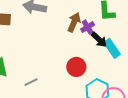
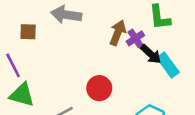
red circle: (76, 67) -> (99, 88), moved

